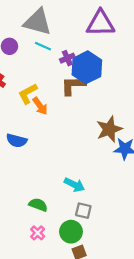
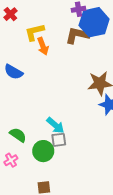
gray square: (83, 211) -> (59, 140), moved, turned -35
green circle: (71, 232) -> (43, 151), moved

